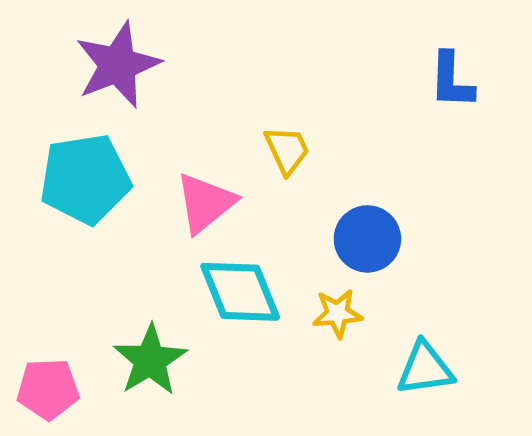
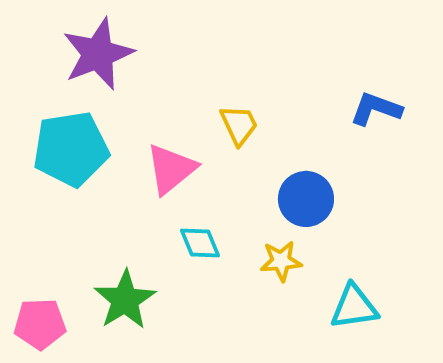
blue L-shape: (451, 80) -> (376, 109), moved, turned 108
cyan diamond: (240, 292) -> (200, 243), size x0.6

